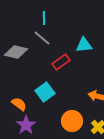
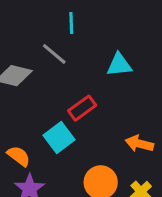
cyan line: (44, 18) -> (71, 23), moved
red rectangle: (61, 62) -> (82, 108), moved

